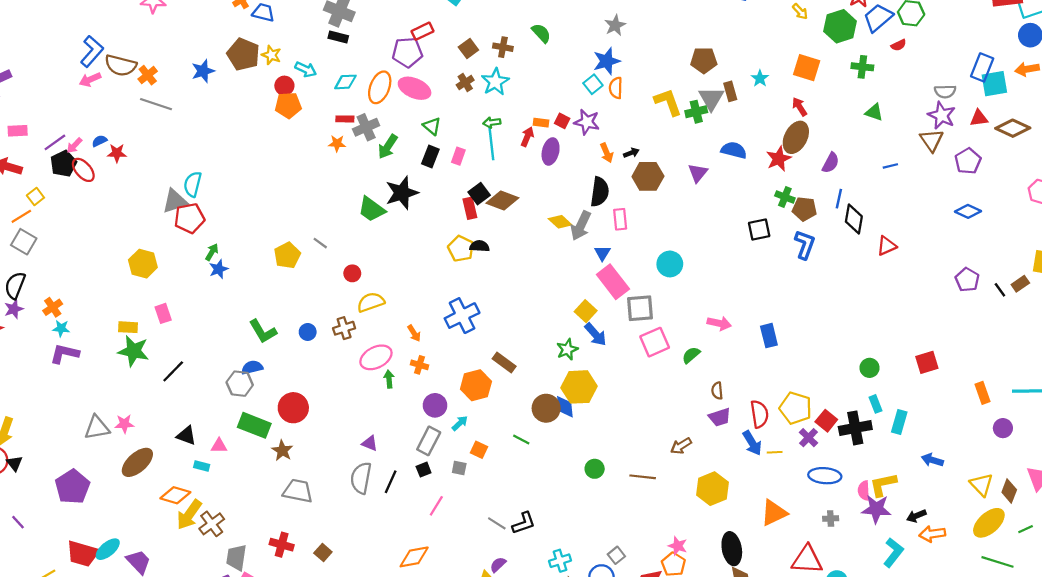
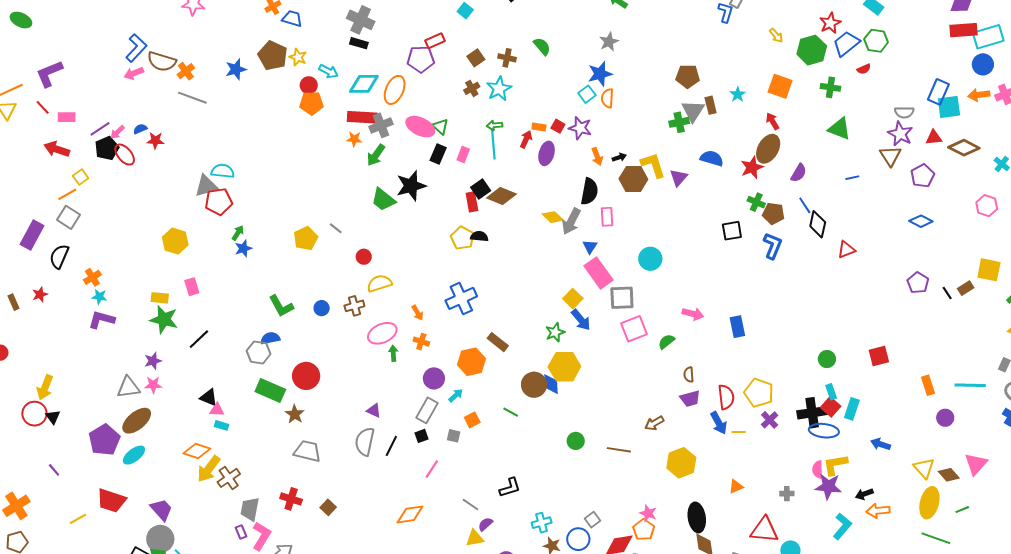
cyan diamond: (345, 82) -> (364, 84), size x1.4
pink ellipse: (415, 88) -> (420, 127), moved
yellow L-shape: (668, 102) -> (653, 165), moved
green triangle: (874, 112) -> (840, 129), size x1.4
red rectangle: (345, 119) -> (362, 117), size x1.8
green arrow: (388, 147) -> (376, 155), moved
cyan semicircle: (193, 184) -> (223, 171), turned 80
blue line: (839, 199) -> (805, 205), turned -48
purple star: (14, 309) -> (153, 361), moved
red square: (826, 421) -> (831, 407), moved
pink triangle: (219, 446) -> (217, 410), moved
orange square: (479, 450) -> (472, 420), turned 35
brown ellipse: (137, 462) -> (137, 421), moved
blue ellipse: (825, 476) -> (824, 431), moved
brown diamond: (1009, 491) -> (949, 475), turned -65
orange triangle: (774, 513) -> (736, 487), size x0.6
gray line: (497, 523) -> (470, 504), moved
yellow ellipse: (989, 523) -> (929, 503), turned -36
cyan ellipse: (108, 549) -> (134, 455), moved

